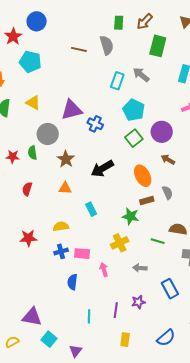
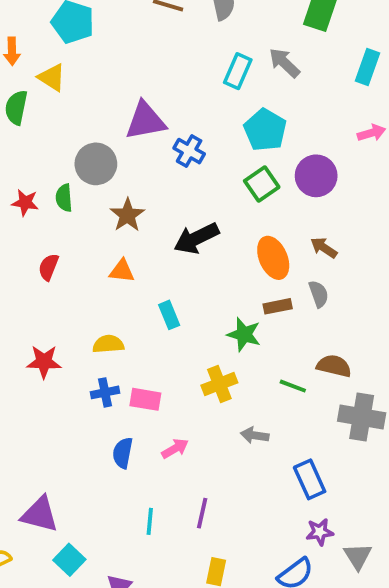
yellow triangle: (33, 103) -> (52, 78), moved
brown arrow: (168, 160) -> (324, 248), moved
pink arrow: (104, 270) -> (175, 449), moved, turned 72
purple star: (138, 302) -> (320, 532), moved

